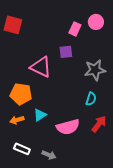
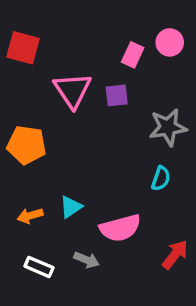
pink triangle: (41, 67) -> (72, 90), moved, turned 30
orange pentagon: (21, 94) -> (27, 145), moved
red arrow: (99, 124) -> (175, 255), moved
gray arrow: (49, 155) -> (87, 260), moved

